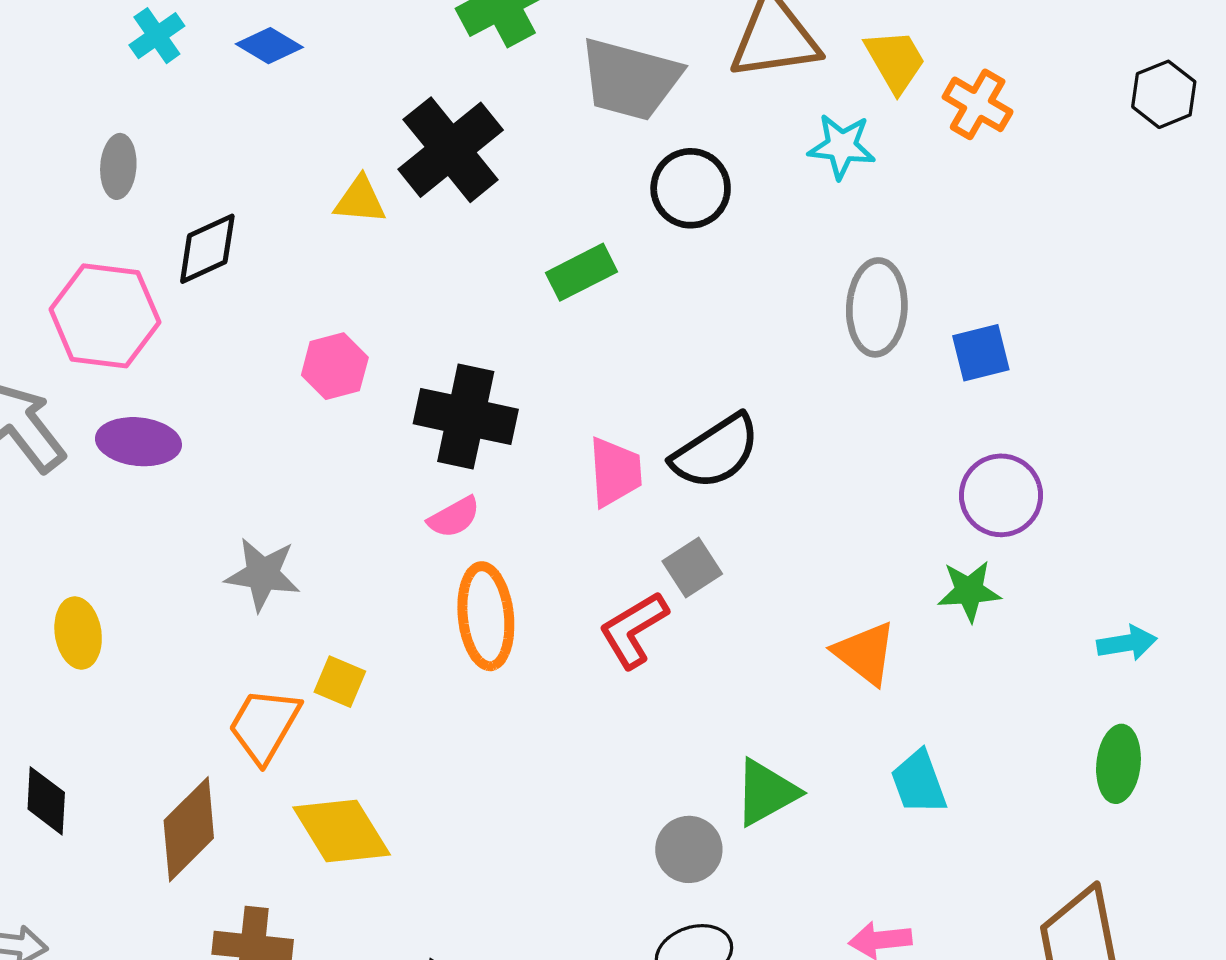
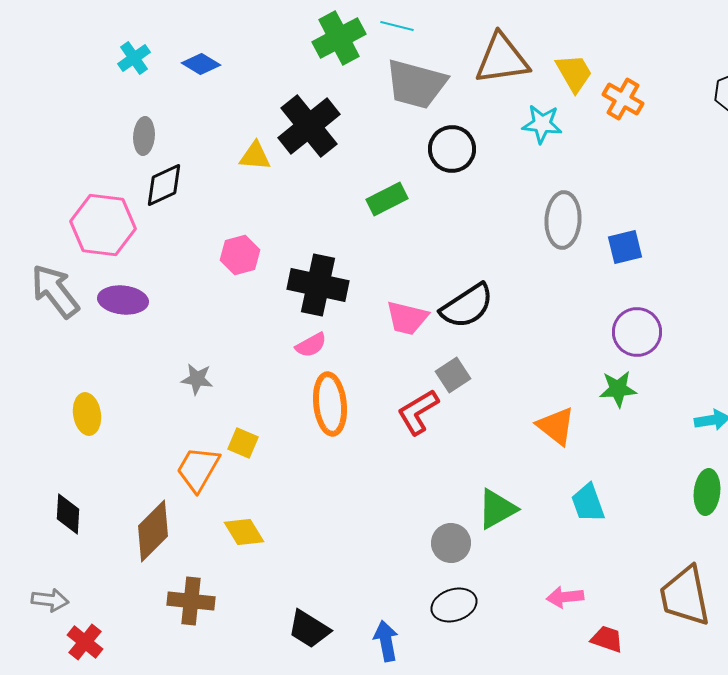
gray ellipse: (118, 166) -> (144, 136), moved
pink trapezoid: (615, 472) -> (407, 318), turned 108
gray star: (263, 574) -> (197, 379), size x0.7
yellow diamond: (342, 831) -> (244, 532), size x0.7

